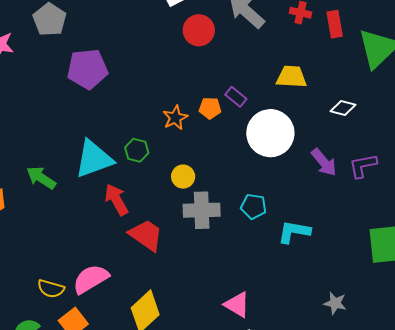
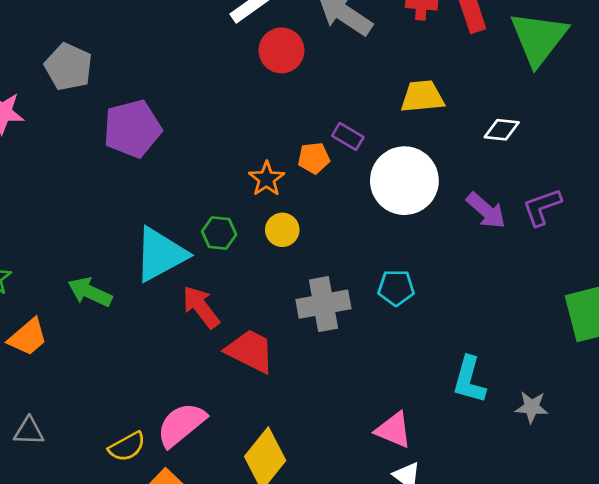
yellow circle: (183, 177) -> (282, 230), moved
cyan L-shape: (294, 232) -> (469, 380), moved, turned -76
yellow semicircle: (51, 289) -> (127, 447), turned -36

